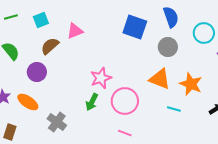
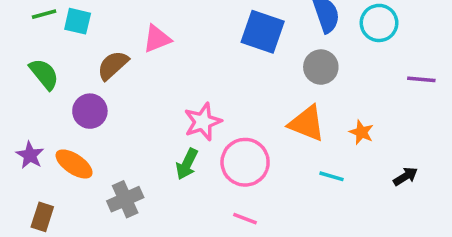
cyan square: (41, 20) -> (78, 21), moved, turned 35
cyan circle: (204, 33) -> (379, 23), moved
orange star: (191, 84) -> (361, 132), size x0.6
gray cross: (57, 122) -> (125, 199), turned 30

